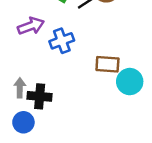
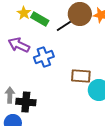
purple arrow: (31, 26) -> (19, 45), turned -135

